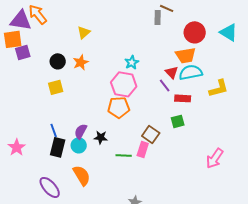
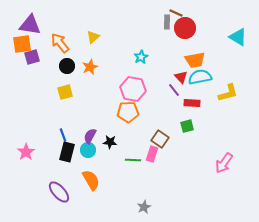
orange arrow: (38, 14) -> (60, 43), moved
red circle: (195, 32) -> (185, 28), moved
cyan star: (132, 62) -> (141, 57), moved

